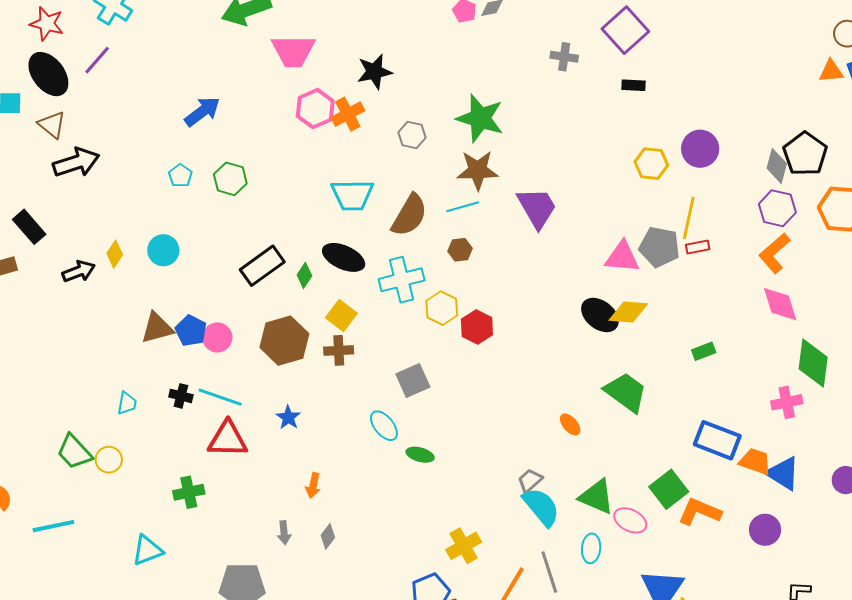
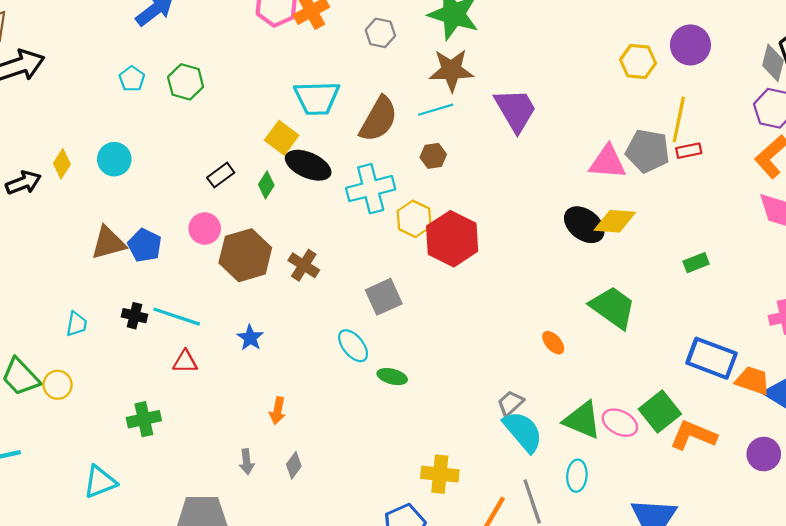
black rectangle: (262, 266) -> (221, 175), size x0.6
yellow square: (341, 316) -> (282, 138), moved
red hexagon: (477, 327) -> (452, 239), size x1.5
pink circle: (217, 337) -> (205, 229), moved
brown cross: (339, 350) -> (304, 265), turned 36
red triangle: (228, 439) -> (185, 362), size x0.6
pink ellipse: (630, 520) -> (620, 423), moved
yellow cross: (464, 546) -> (440, 474), turned 36

